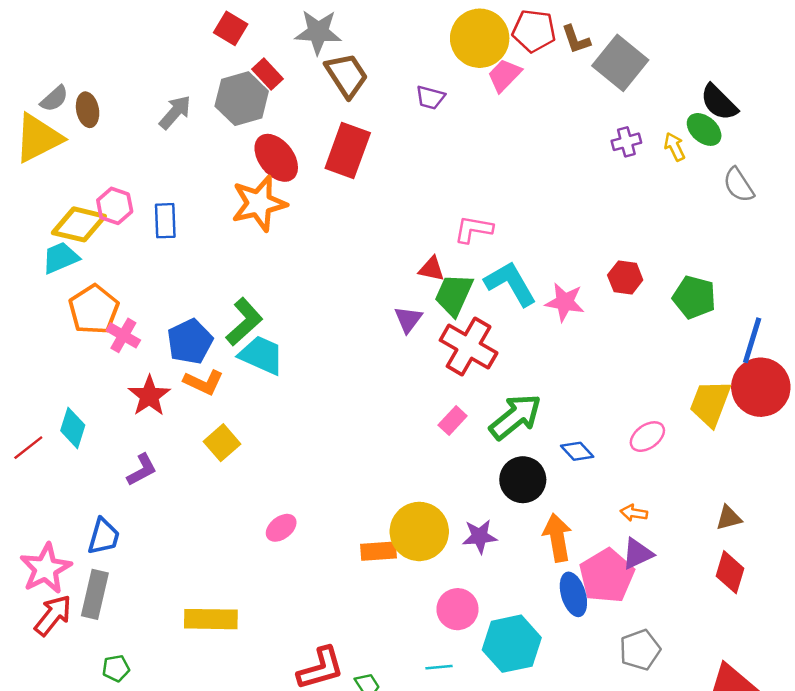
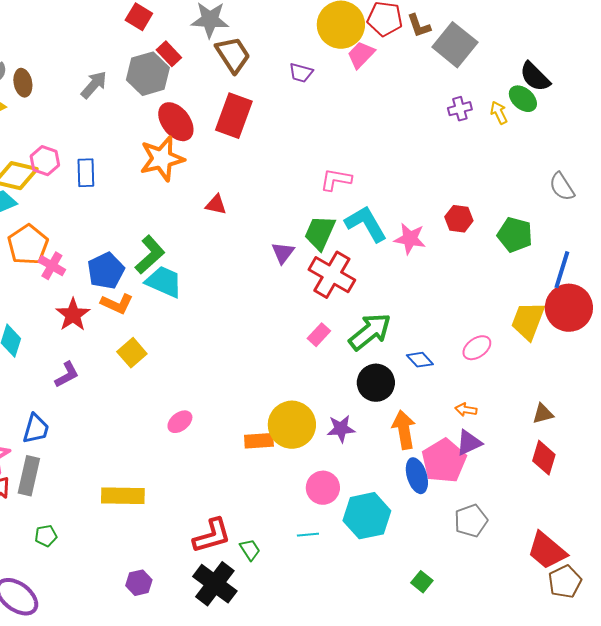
gray semicircle: (739, 185) -> (562, 187), moved
red triangle: (432, 269) -> (216, 205), moved

